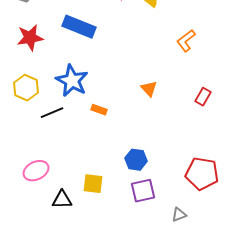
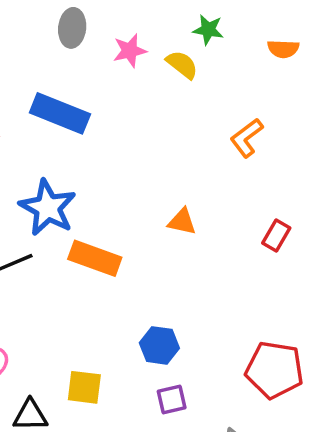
orange triangle: (149, 89) -> (182, 222), turned -36
orange rectangle: (99, 110) -> (95, 258), size x1.8
purple square: (143, 191) -> (172, 400), size x0.7

